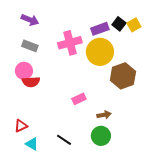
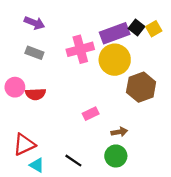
purple rectangle: (100, 29) -> (115, 33), size x1.4
pink circle: (24, 71) -> (15, 87), moved
red triangle: (21, 126) -> (24, 145), size x1.5

